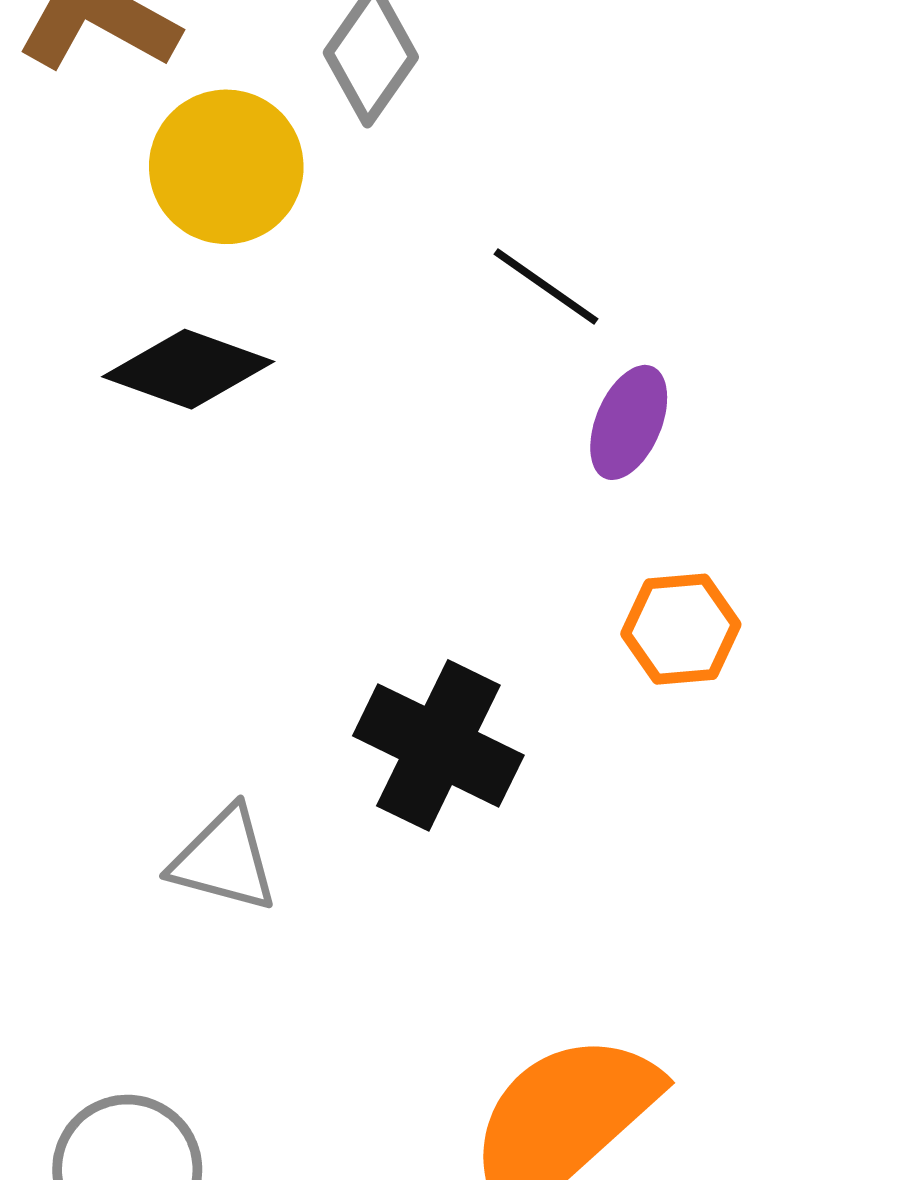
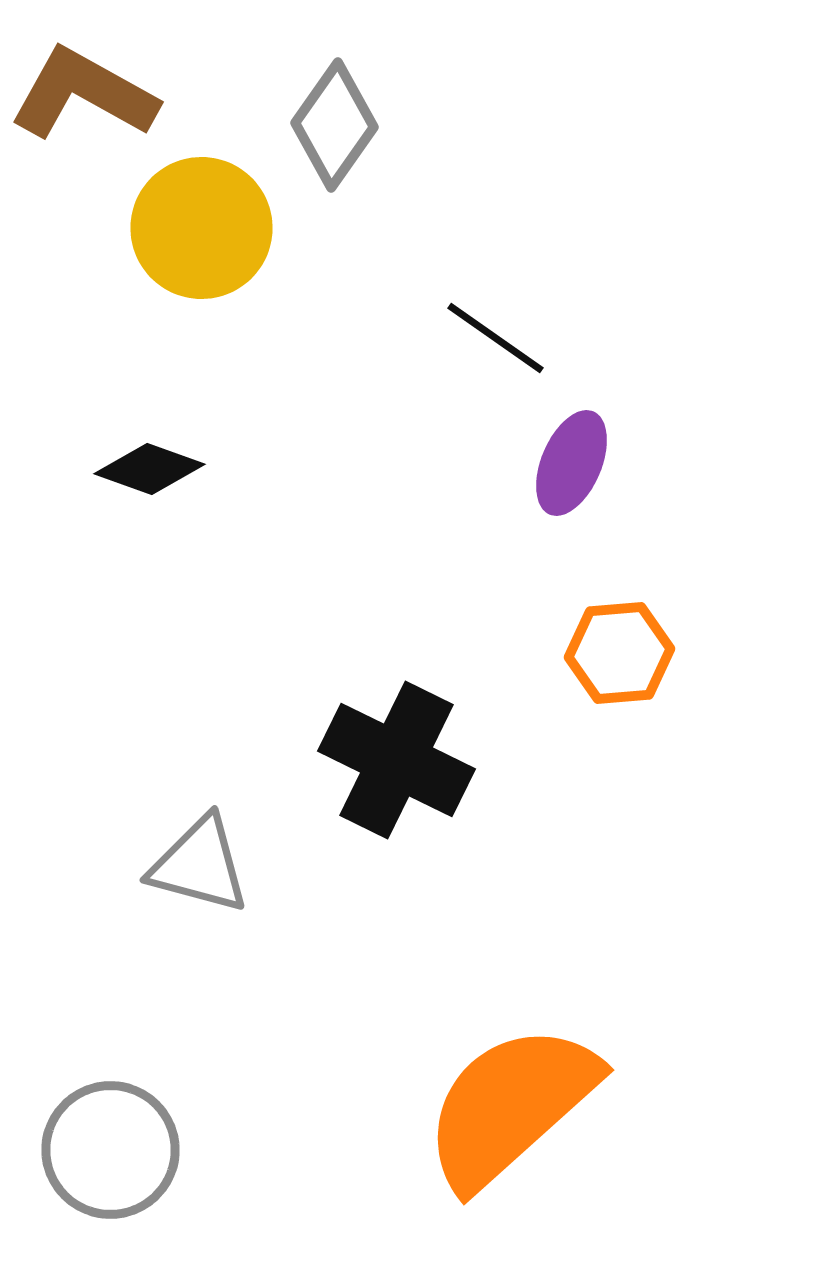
black diamond: (188, 369) -> (150, 469), moved, size x0.7

